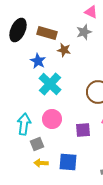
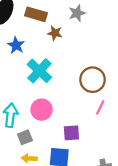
blue star: (38, 61) -> (16, 45), moved
purple square: (83, 130) -> (71, 133), moved

